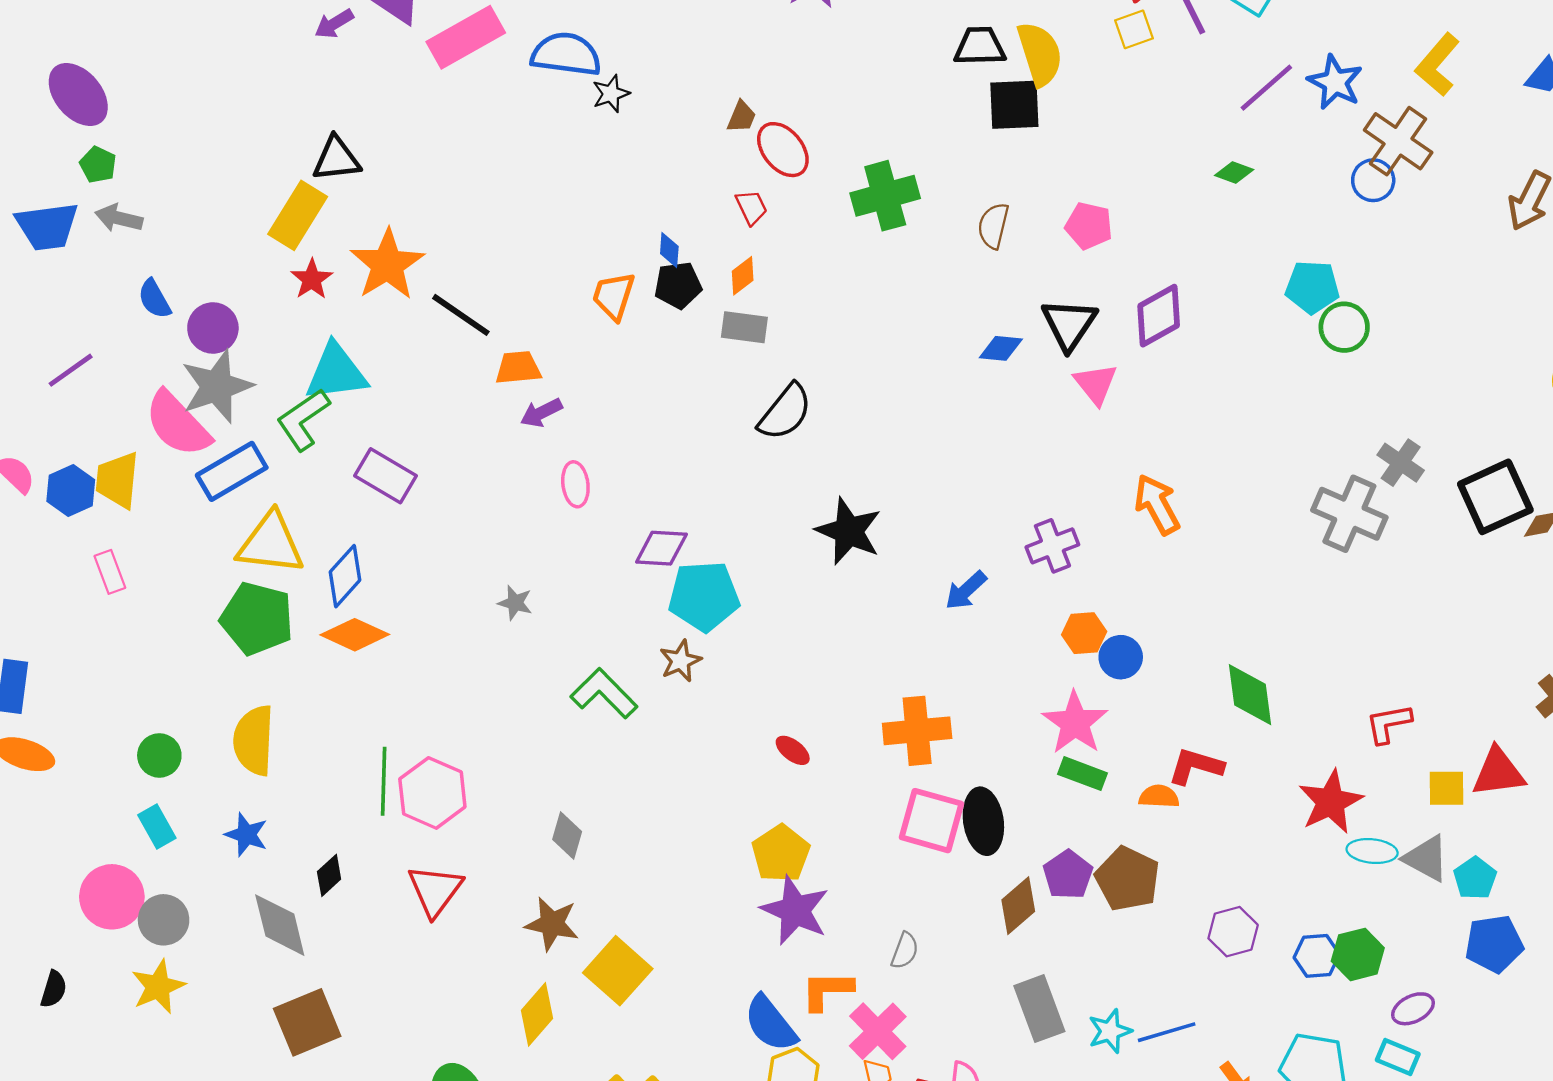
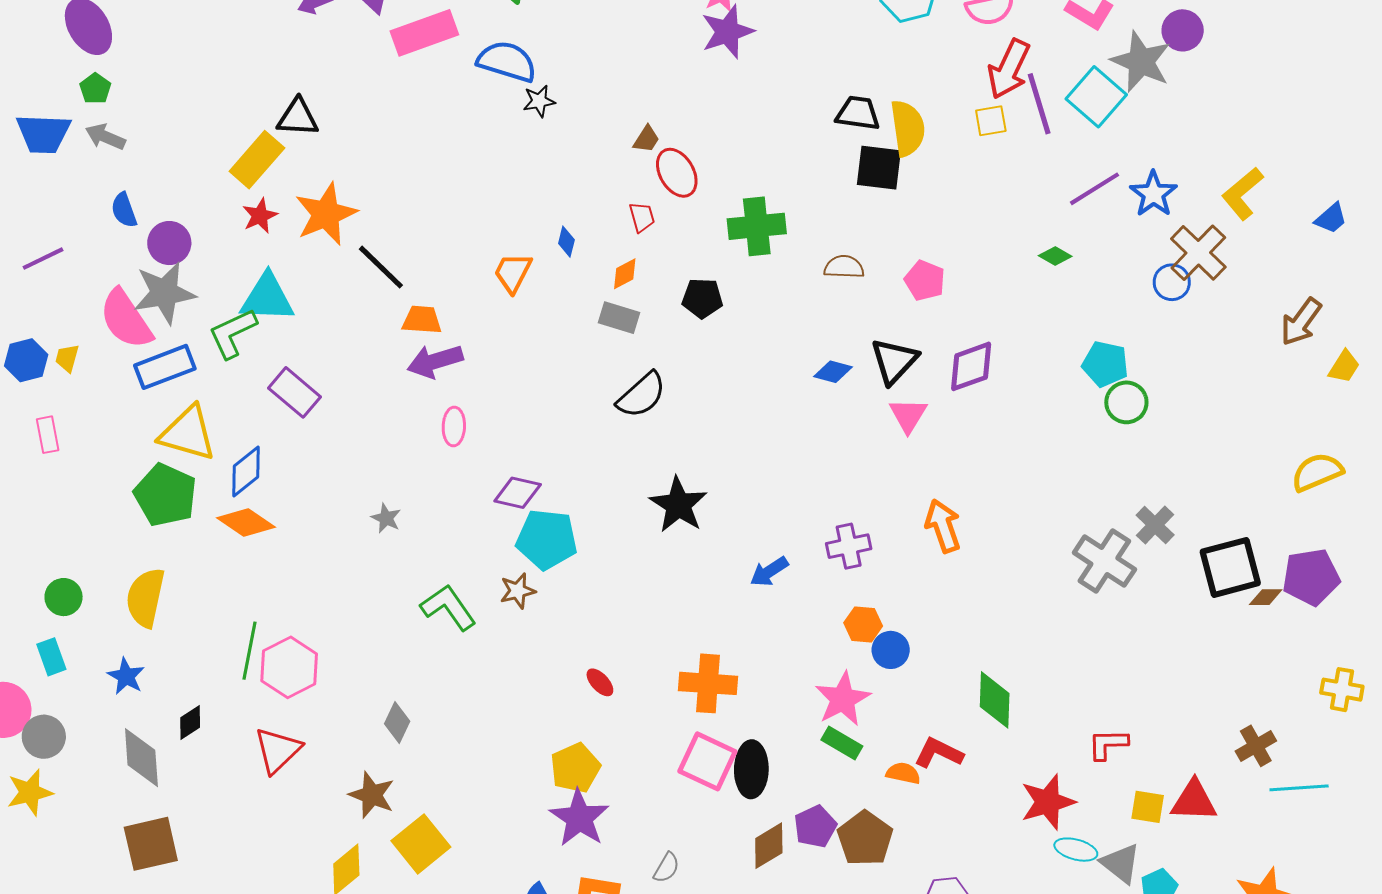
brown semicircle: (993, 226) -> (844, 267), turned 69
black pentagon: (678, 285) -> (702, 298), moved
purple arrow: (541, 413) -> (435, 361), size x1.5
yellow trapezoid: (117, 480) -> (67, 358), size x0.6

